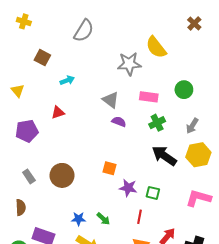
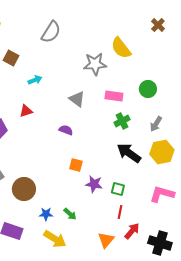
purple semicircle: (119, 122) -> (66, 130), moved
brown circle: (62, 175) -> (24, 189), moved
red line: (140, 217) -> (120, 212), moved

